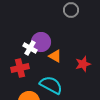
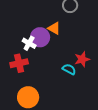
orange triangle: (55, 56) -> (54, 28), moved
cyan semicircle: (51, 85) -> (69, 69), moved, size x0.6

